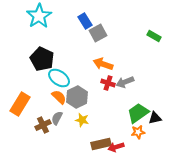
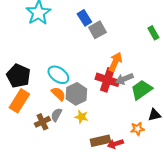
green rectangle: (154, 36) -> (153, 33), turned 32
black pentagon: (42, 59) -> (18, 76), moved
orange arrow: (103, 64) -> (115, 62), moved, turned 96
red cross: (108, 83) -> (107, 80), size x1.6
green trapezoid: (138, 113) -> (141, 90), moved

